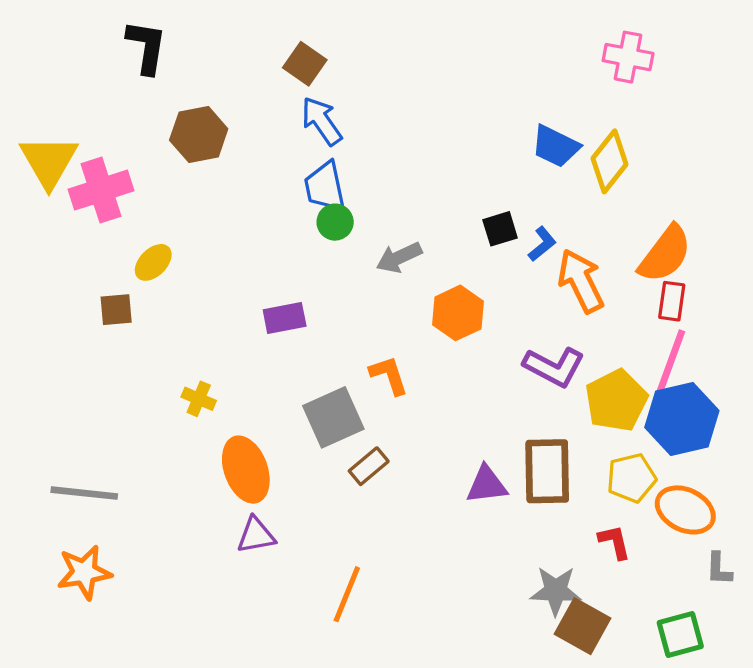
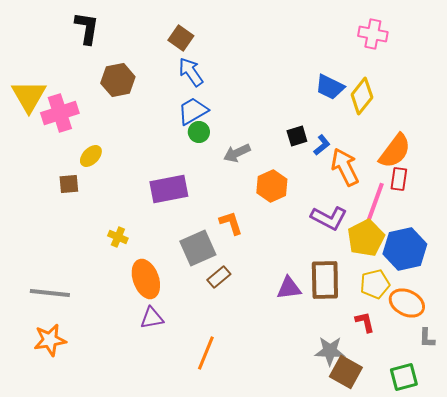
blue trapezoid: (325, 187) -> (193, 111), turned 72
purple rectangle: (285, 318) -> (169, 189), size x1.5
pink line: (670, 363) -> (375, 203), moved

